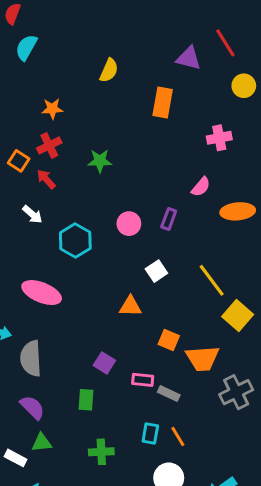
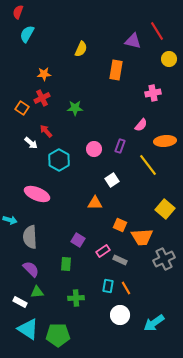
red arrow: (46, 179) -> (46, 131), moved
yellow line: (212, 280) -> (148, 165), moved
pink rectangle: (143, 380) -> (103, 251), turned -40

